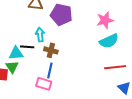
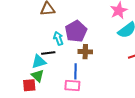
purple pentagon: (61, 15) -> (76, 31), moved, turned -30
brown cross: (51, 50) -> (85, 52), moved

